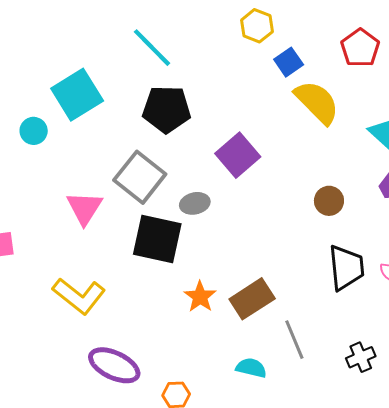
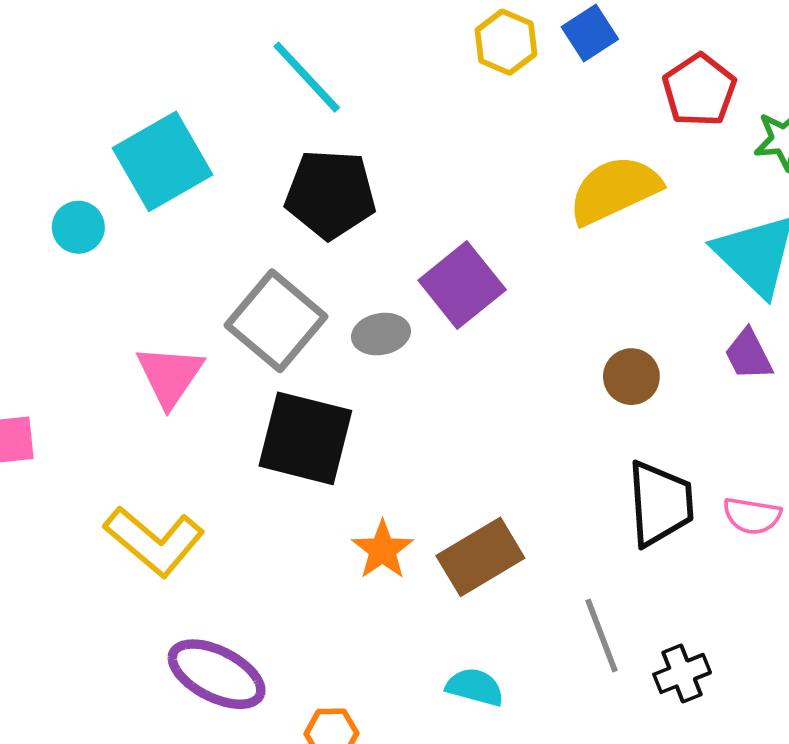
blue square: (289, 62) -> (590, 33), moved
yellow semicircle: (317, 102) -> (615, 190), turned -72
gray ellipse: (195, 203) -> (381, 334), moved
gray line: (294, 340) -> (602, 636), moved

